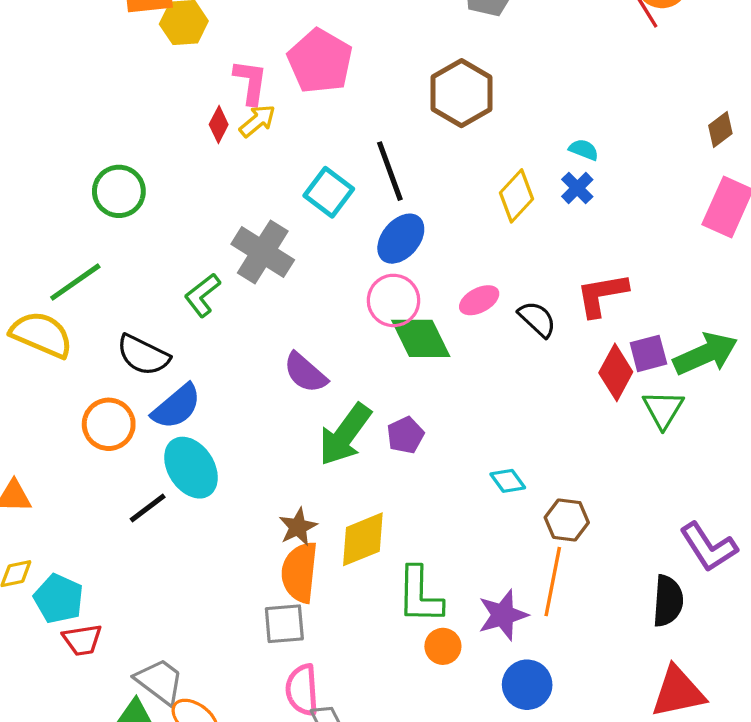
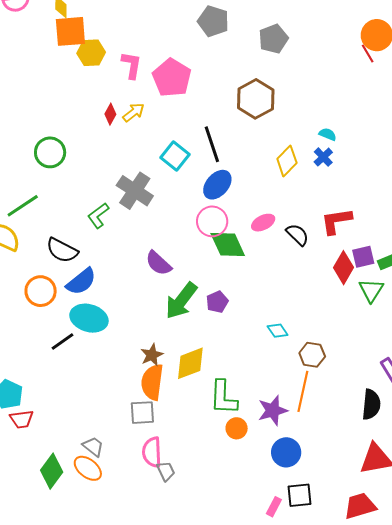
pink L-shape: (250, 82) -> (131, 65), moved
cyan ellipse: (191, 468) -> (89, 318), turned -42
gray trapezoid: (160, 681) -> (93, 447), moved, size x0.7

